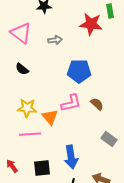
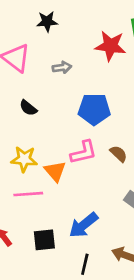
black semicircle: (22, 69) -> (28, 108), moved
blue arrow: (71, 157) -> (83, 225), turned 60

